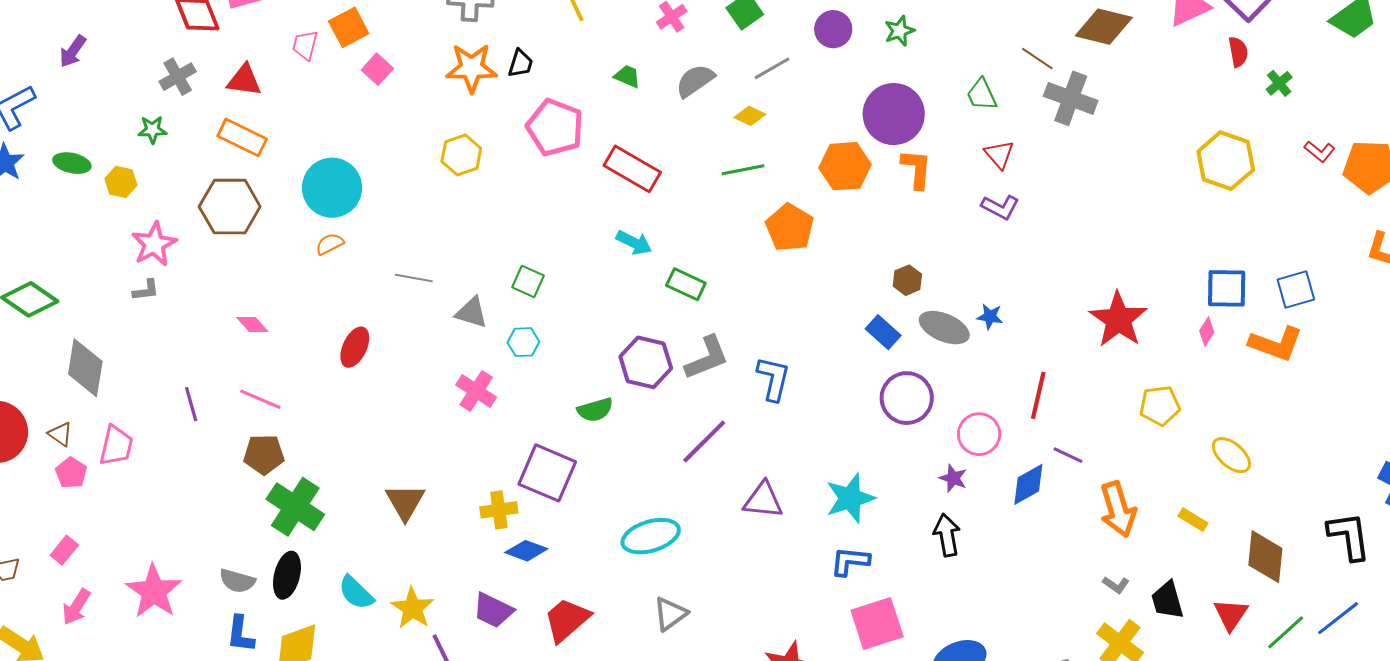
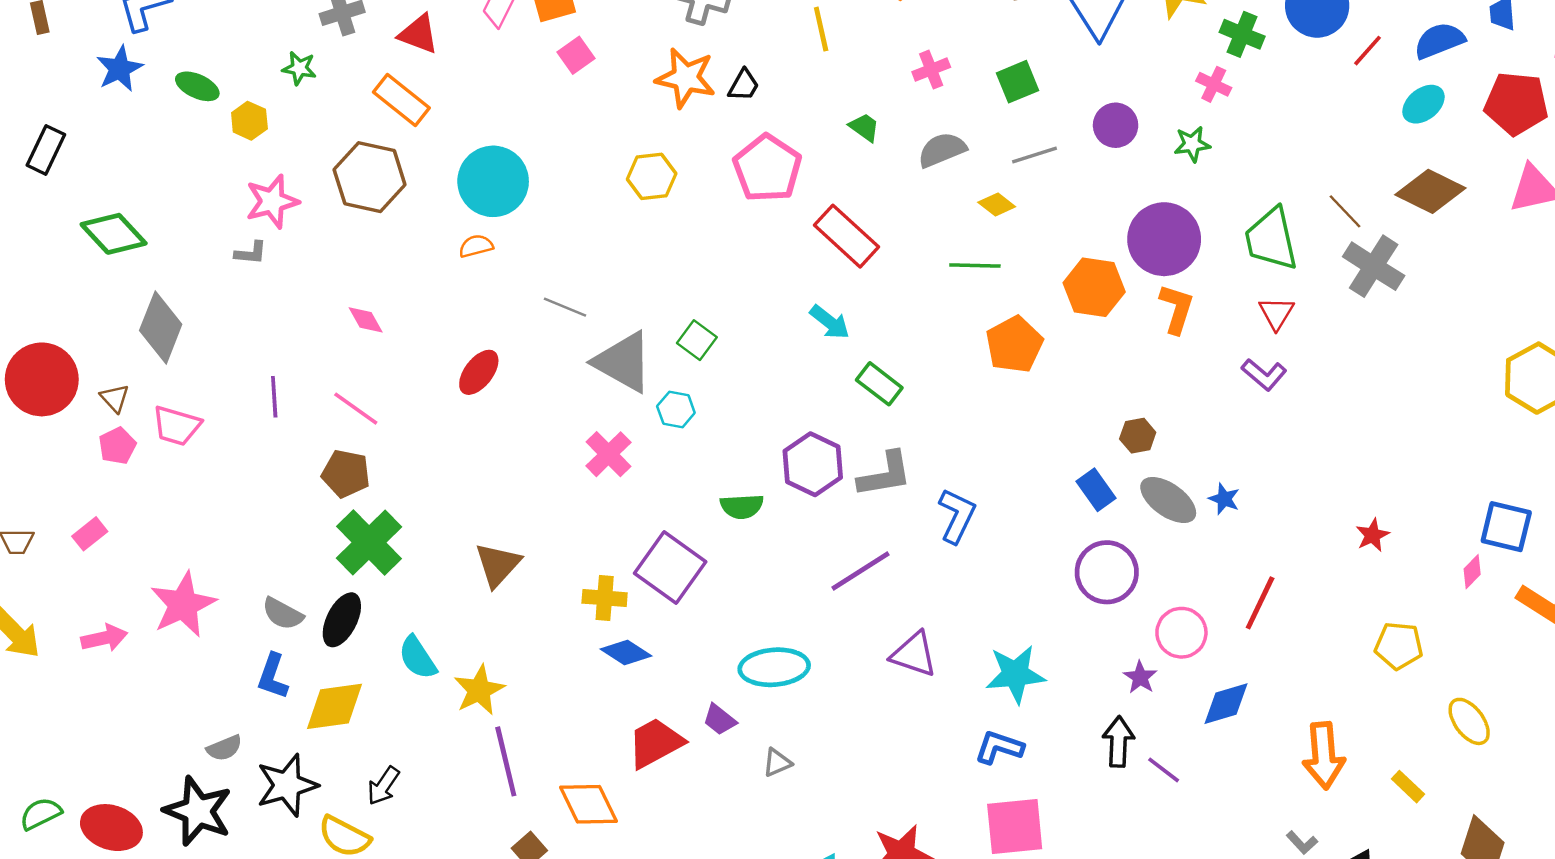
green trapezoid: (982, 95) -> (1271, 239), size x1.6
gray triangle: (472, 313) -> (623, 362), size x1.6
red star: (1118, 319) -> (1373, 535), size x0.5
pink trapezoid: (116, 446) -> (177, 426), turned 81
purple line: (1068, 455) -> (1164, 770), moved
pink arrow: (76, 607) -> (104, 638), moved, turned -147
purple trapezoid: (493, 610) -> (719, 720), moved, size x0.7
gray triangle: (670, 614) -> (777, 763), size x0.7

